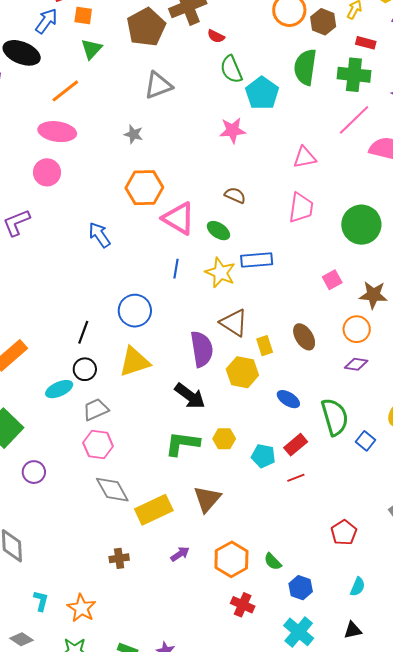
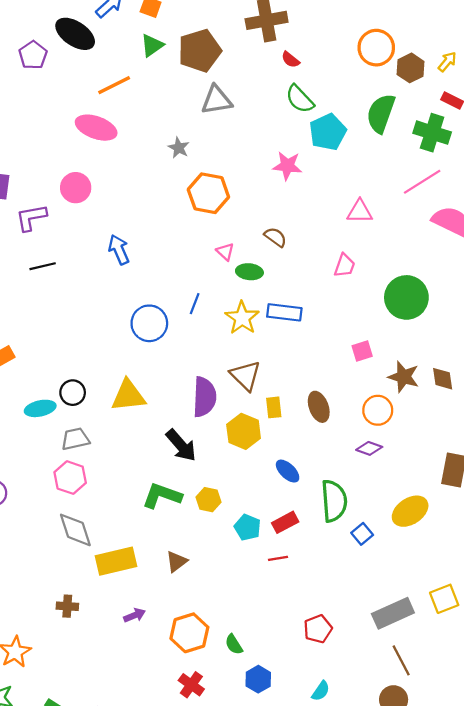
brown pentagon: (146, 27) -> (200, 51), moved
green semicircle: (231, 69) -> (300, 99), turned -32
pink circle: (47, 172) -> (76, 188), moved
orange hexagon: (144, 188) -> (208, 193), moved
pink trapezoid: (301, 208) -> (345, 266), size x0.7
pink triangle: (179, 218) -> (225, 252), moved, size x0.5
green ellipse: (218, 231) -> (249, 272), turned -40
blue circle: (135, 311) -> (149, 323), moved
black line: (83, 332) -> (43, 266), moved, turned 45
brown triangle: (207, 499) -> (177, 562), size x0.7

